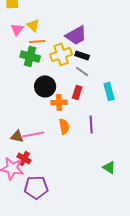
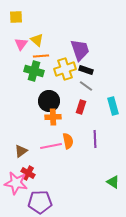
purple trapezoid: (76, 35) -> (80, 50), turned -80
orange cross: (59, 102) -> (53, 117), moved
pink line: (33, 134) -> (51, 146), moved
brown triangle: (17, 136) -> (21, 151), turned -48

